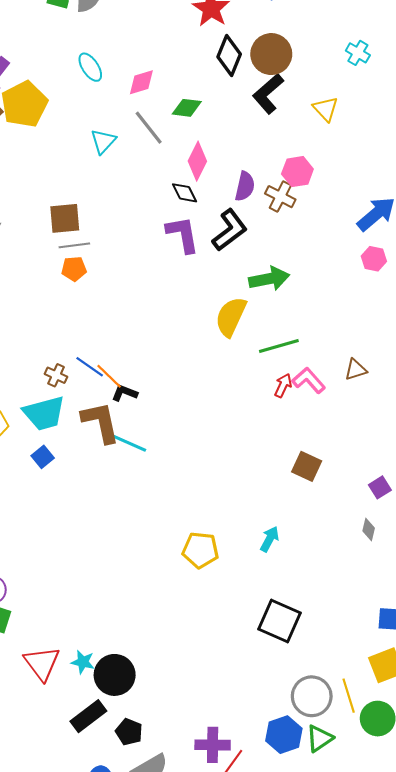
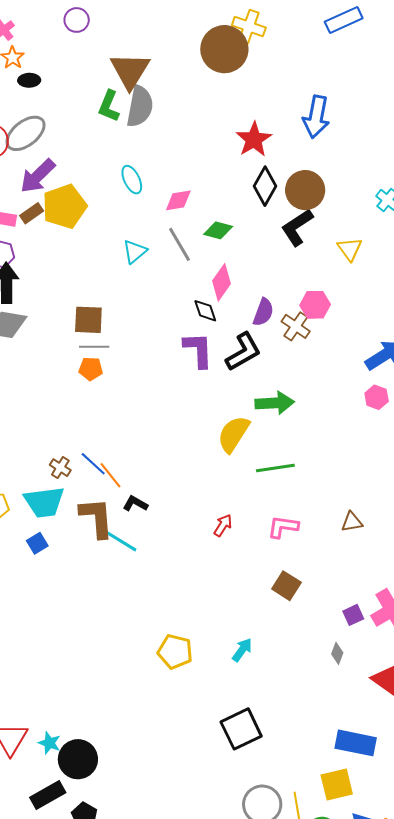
brown triangle: (356, 370) -> (352, 522), moved
pink L-shape: (309, 380) -> (283, 527), moved, turned -48
red arrow: (283, 386) -> (223, 525), moved
black L-shape: (124, 393) -> (135, 504), moved
black square: (280, 621) -> (241, 729), turned 33

